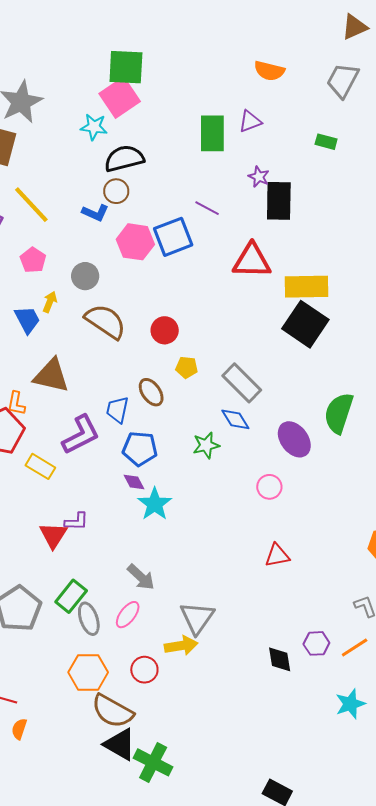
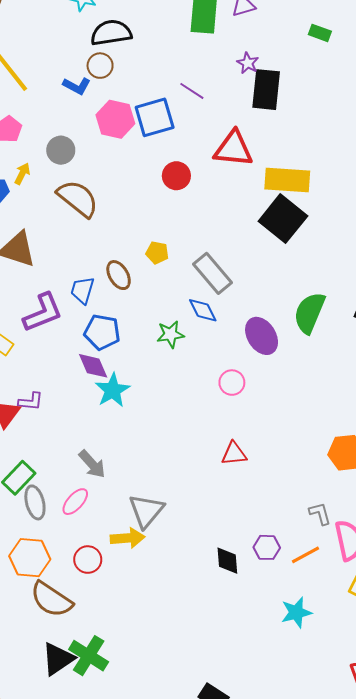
red circle: (165, 330) -> (176, 176), moved
purple diamond: (134, 482) -> (93, 366), size x1.4
black triangle: (120, 744) -> (58, 659), moved, turned 51

